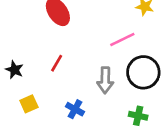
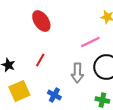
yellow square: (29, 104) -> (19, 91), size x1.5

